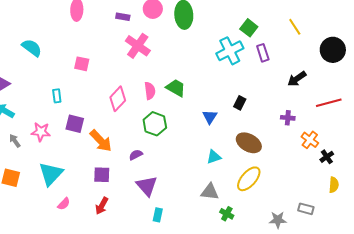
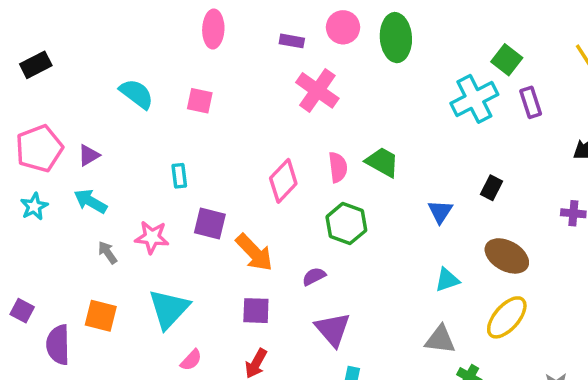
pink square: (82, 64) -> (200, 101), moved

